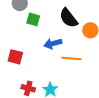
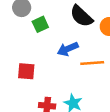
green square: (33, 19) -> (40, 24), turned -32

